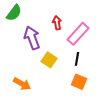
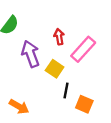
black line: (77, 59) -> (66, 91), moved
yellow square: (49, 60) -> (55, 69), moved

